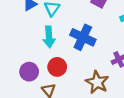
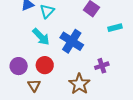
cyan arrow: (49, 37) -> (41, 37), turned -48

